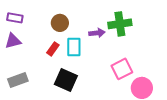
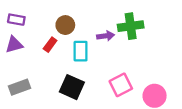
red rectangle: (53, 49) -> (50, 45), moved
pink square: (122, 69) -> (121, 85), moved

